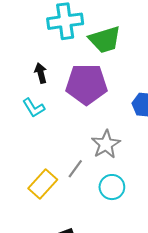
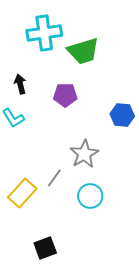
purple pentagon: (86, 84) -> (65, 95), size x0.6

